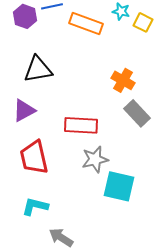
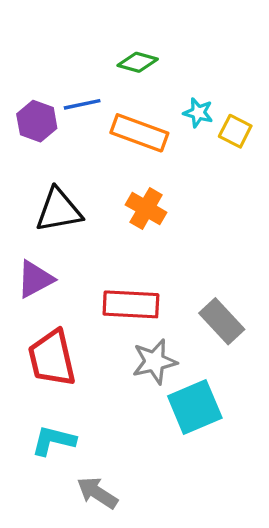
orange cross: (123, 80) -> (146, 209), moved
gray rectangle: (137, 113) -> (222, 321), moved
cyan square: (119, 186) -> (195, 407), turned -36

